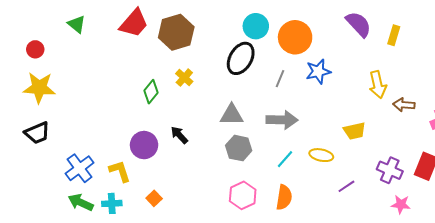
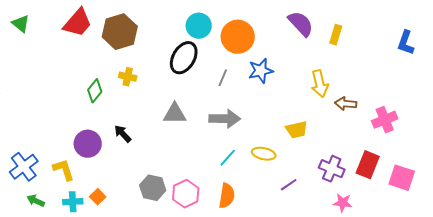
yellow cross: (184, 78) -> (128, 77), turned -30
gray hexagon: (239, 148) -> (153, 188), moved
green arrow: (81, 202) -> (36, 201), moved, size x0.7
cyan cross: (112, 203) -> (73, 202), moved

